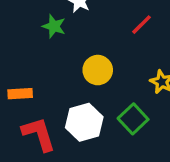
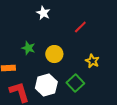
green star: (54, 26) -> (28, 48), moved

